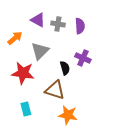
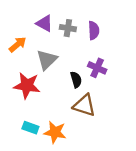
brown triangle: (55, 90) -> (84, 105), moved
cyan rectangle: (26, 109) -> (30, 128), turned -56
orange star: (68, 115) -> (55, 132), moved

